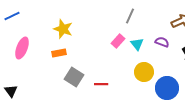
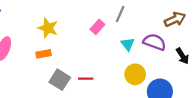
pink rectangle: (118, 41) -> (97, 27), moved
purple semicircle: (162, 42) -> (154, 42), size x1.5
red line: (101, 84) -> (86, 79), moved

